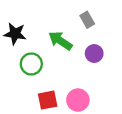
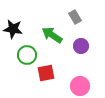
red square: (48, 100) -> (46, 73), moved
pink circle: (78, 100) -> (80, 86), moved

